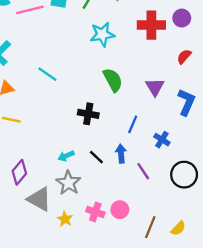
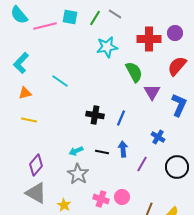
red semicircle: (184, 57) -> (177, 66), size x1.5
green semicircle: (113, 80) -> (134, 72), moved
blue line: (133, 124) -> (121, 118), moved
black line: (96, 157) -> (102, 152), turned -32
purple line: (143, 171) -> (142, 164), turned 63
gray triangle: (39, 199) -> (36, 193), moved
yellow star: (65, 219) -> (64, 205), moved

